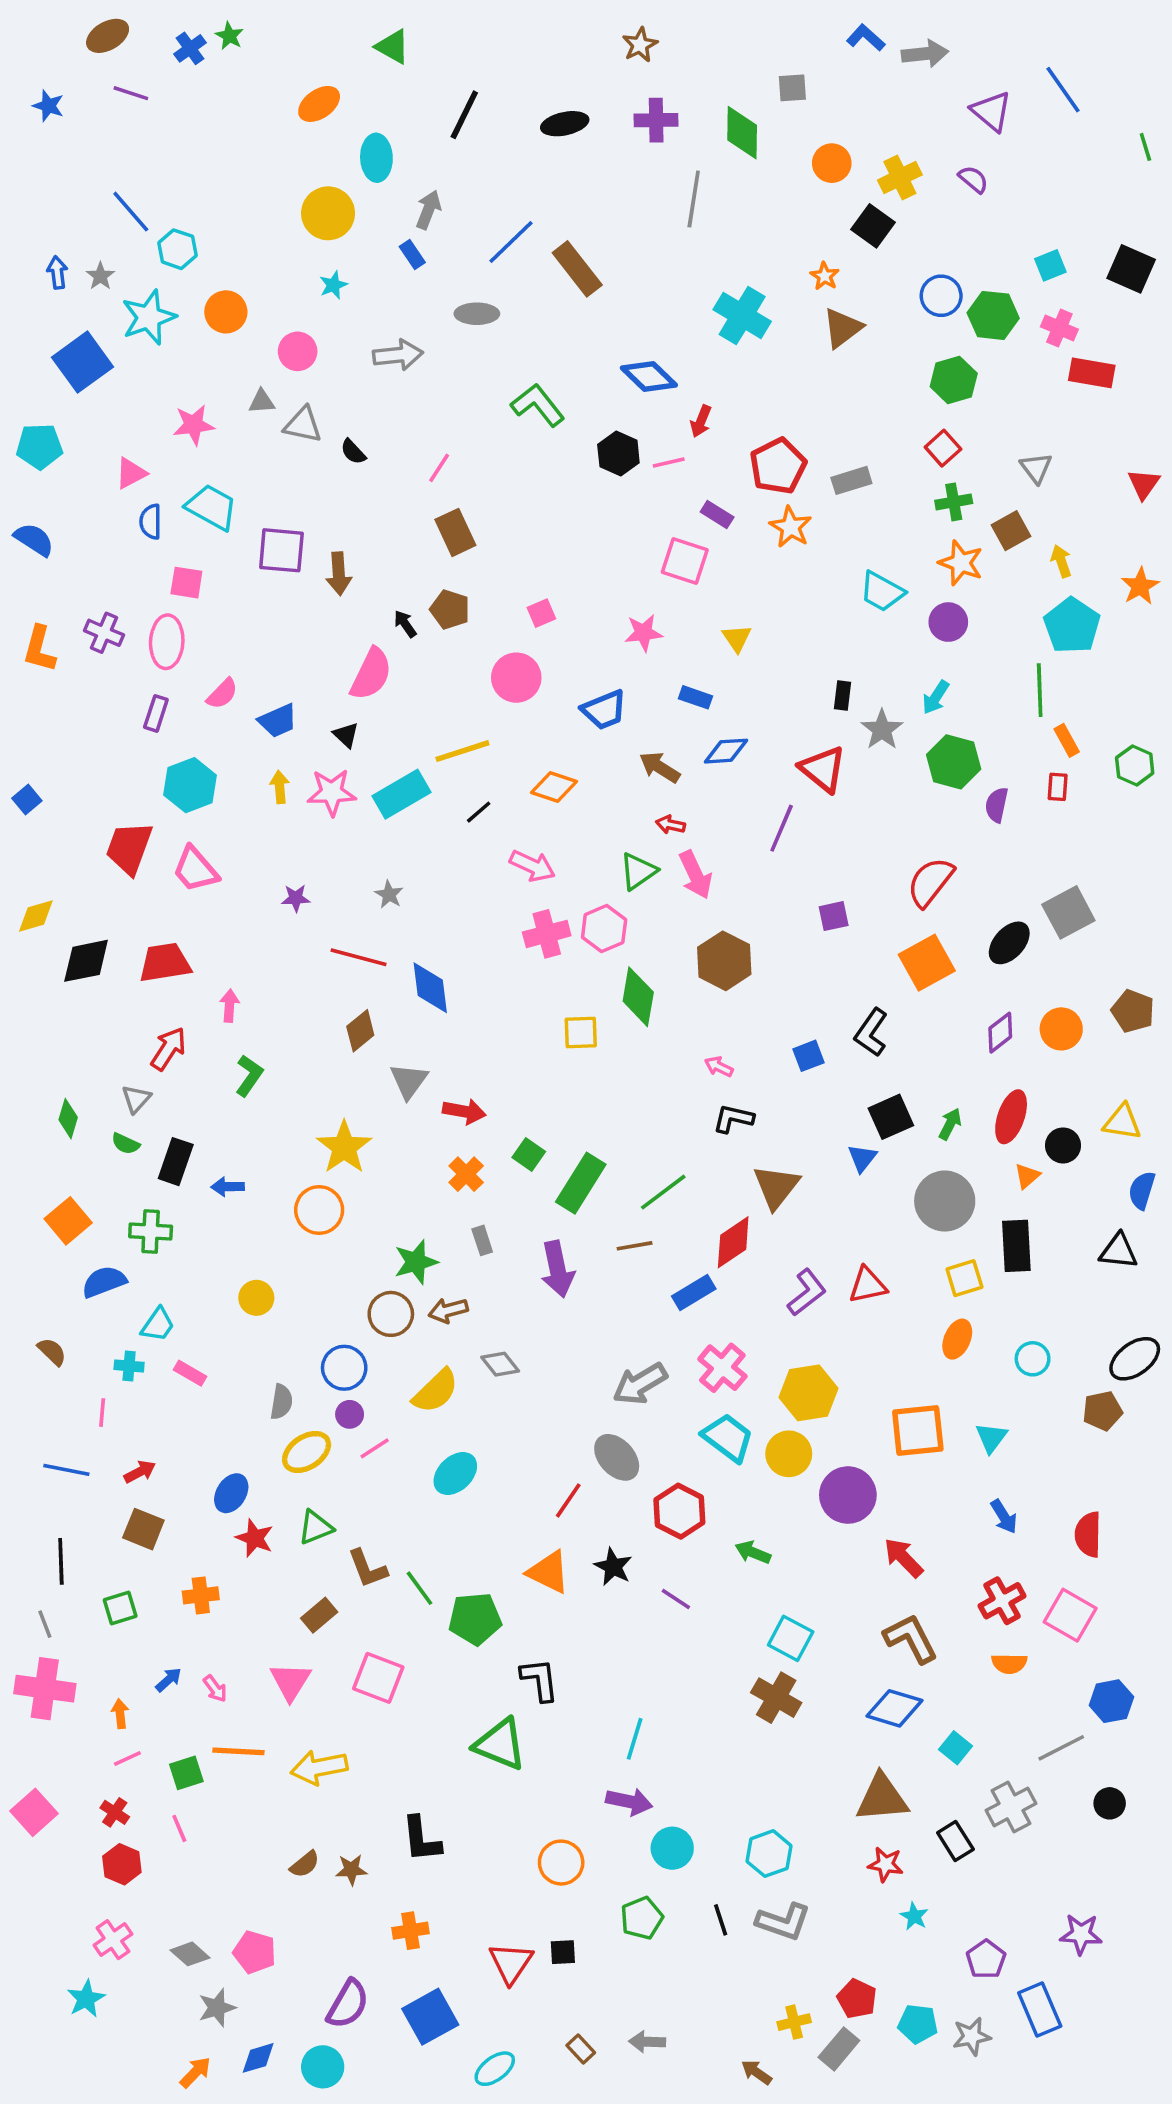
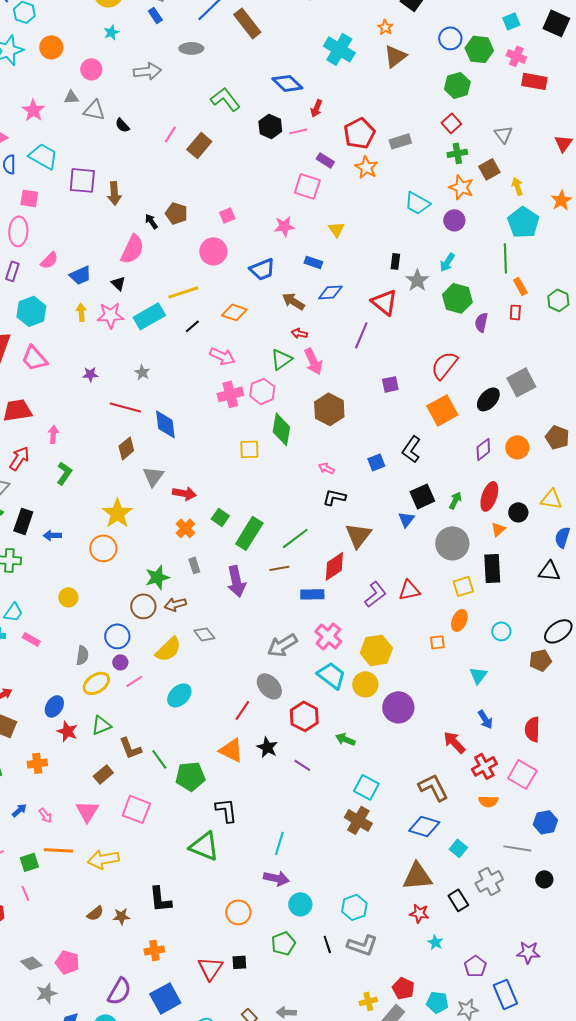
pink star: (194, 425) -> (33, 110), turned -30
brown rectangle: (455, 532) -> (199, 145), moved, turned 65
blue rectangle: (694, 1292) -> (312, 594), turned 30
orange square: (918, 1430) -> (437, 642), moved, size x0.5
red arrow: (903, 1558) -> (454, 742), moved
gray line: (1061, 1748) -> (517, 848), turned 36

